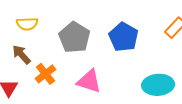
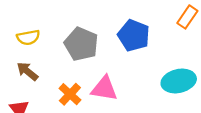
orange cross: (45, 74) -> (70, 94), moved

